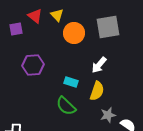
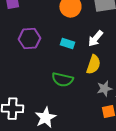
cyan rectangle: (71, 82) -> (67, 44), moved
green semicircle: (66, 106) -> (62, 80), turned -30

